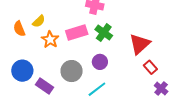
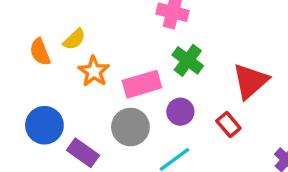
pink rectangle: (77, 33) -> (142, 84), moved
red rectangle: (150, 67) -> (228, 124), moved

